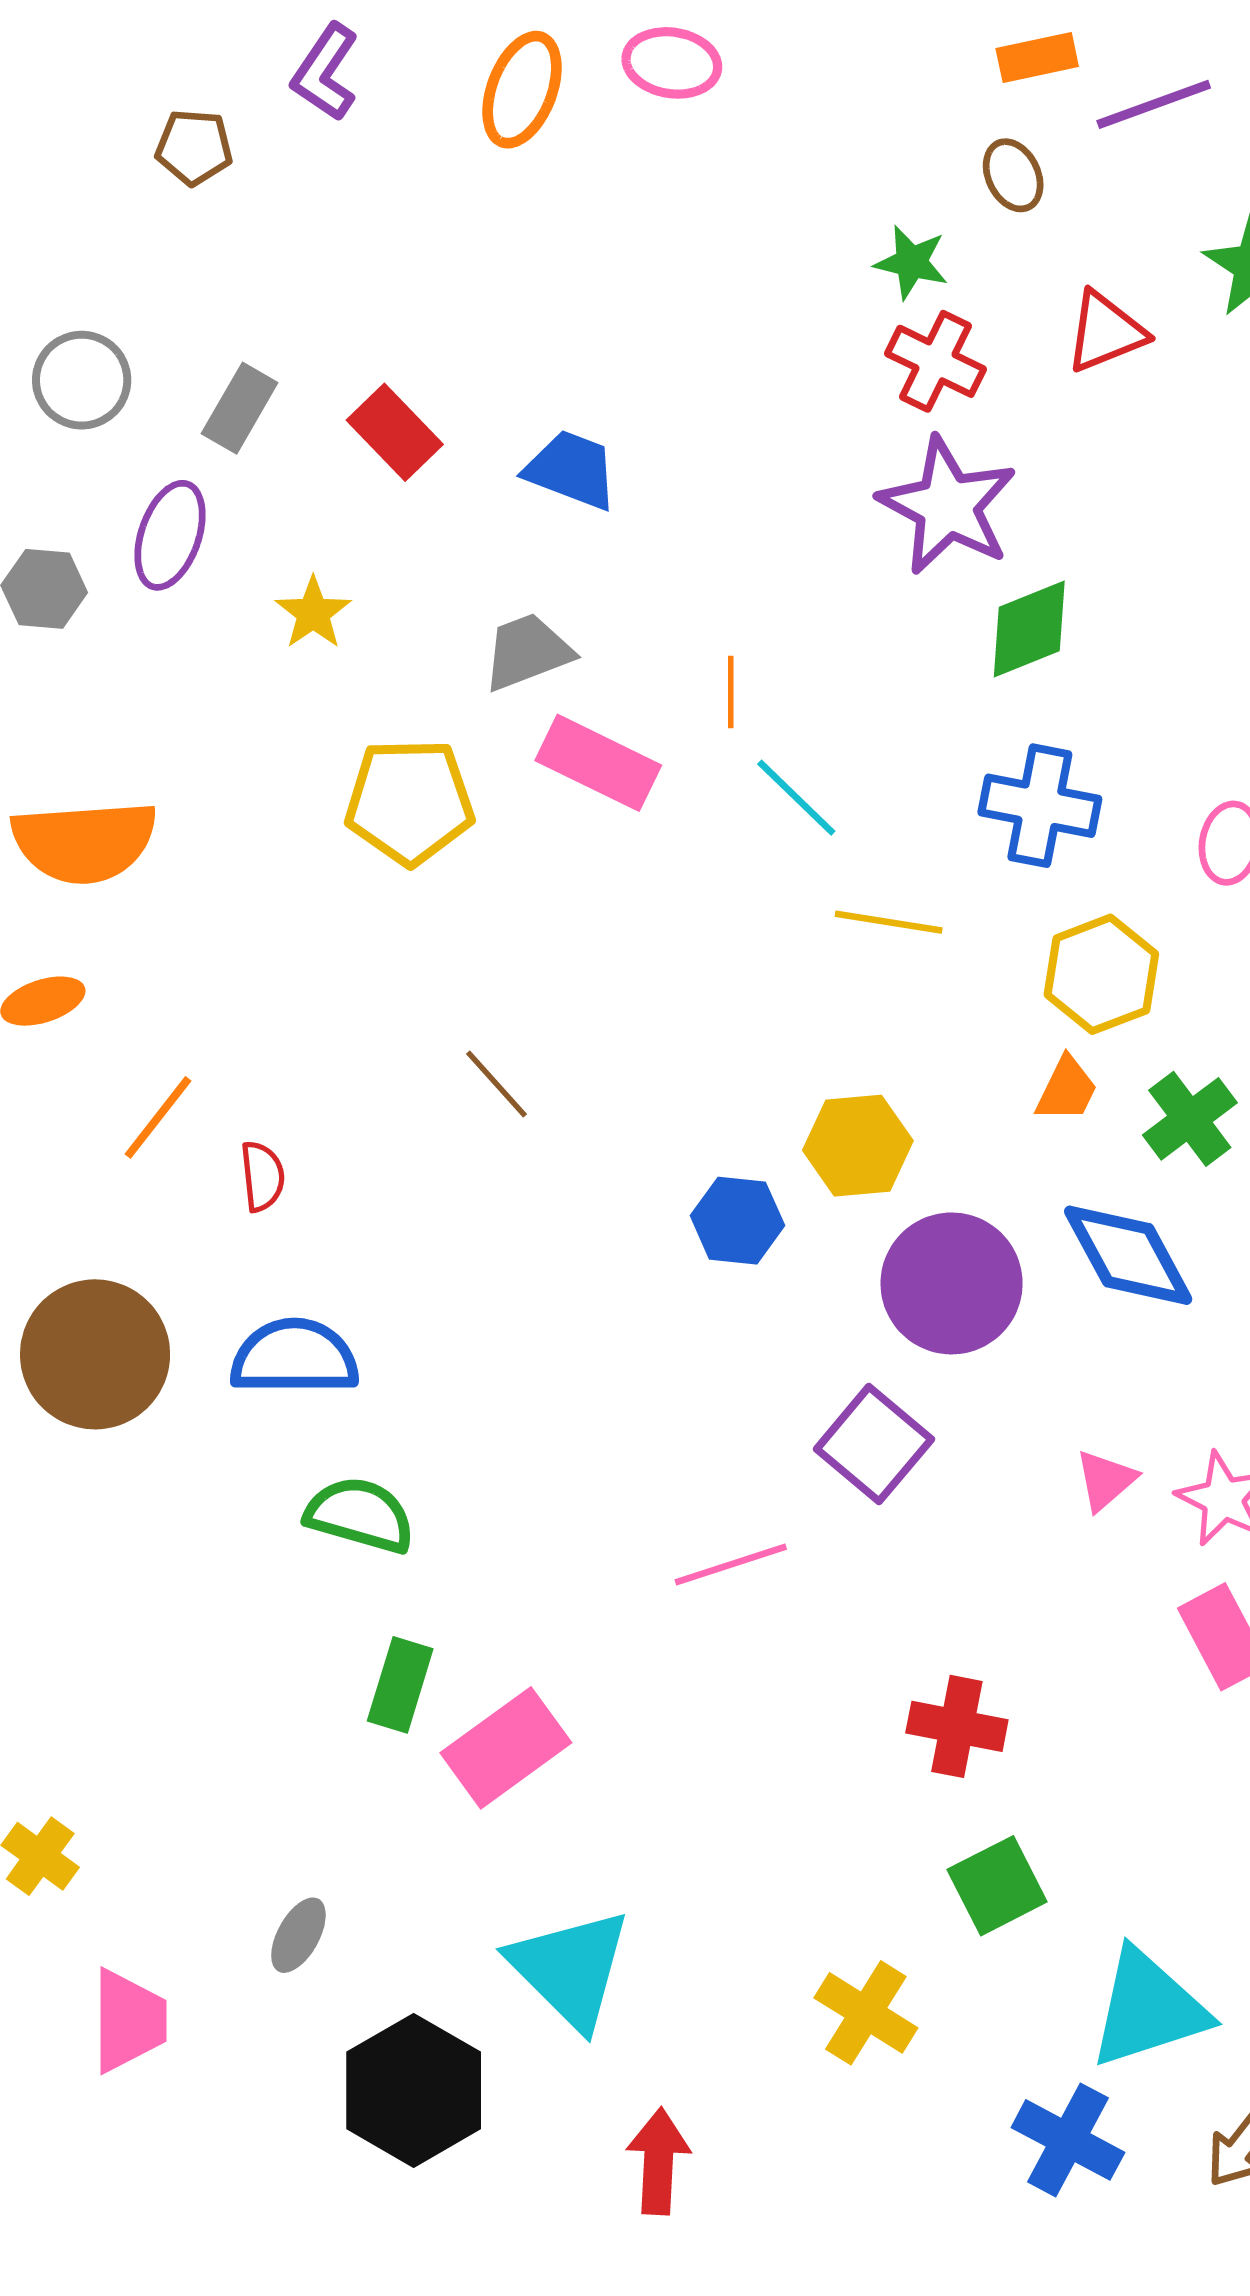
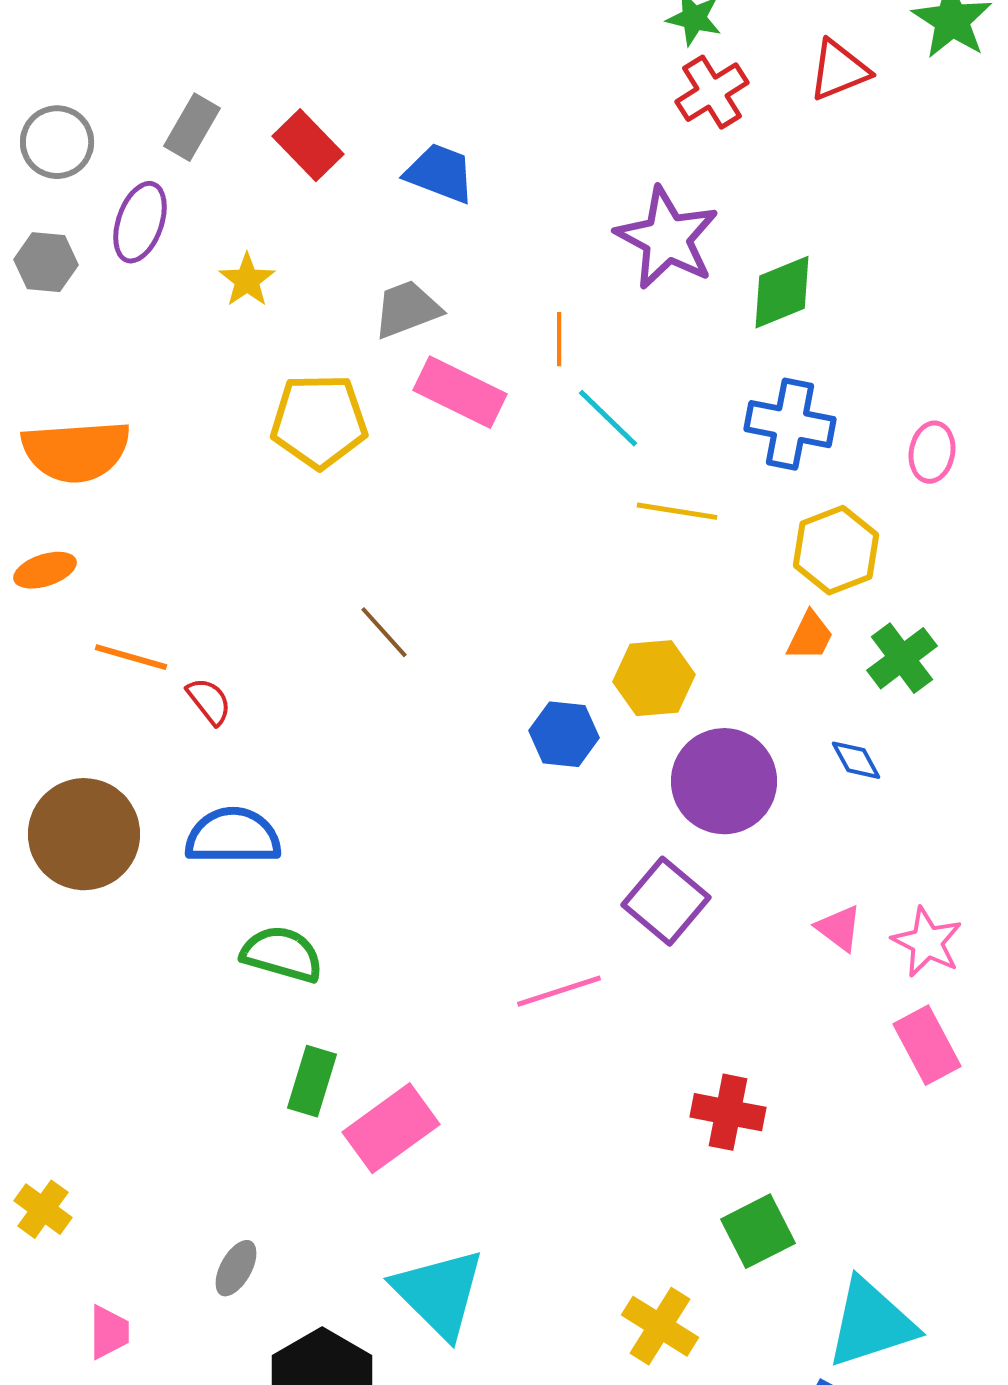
red cross: (935, 361) -> (712, 92), turned 32
gray circle: (82, 380) -> (57, 142), moved
purple star: (948, 506) -> (667, 238), moved
orange line: (158, 1117) -> (131, 657), turned 68
red semicircle: (262, 1176) -> (209, 701), turned -32
blue diamond: (1128, 1255) -> (856, 760), size x0.5
pink triangle: (1105, 1480) -> (839, 928), turned -42
pink trapezoid: (129, 2021) -> (109, 1332), size x0.7

